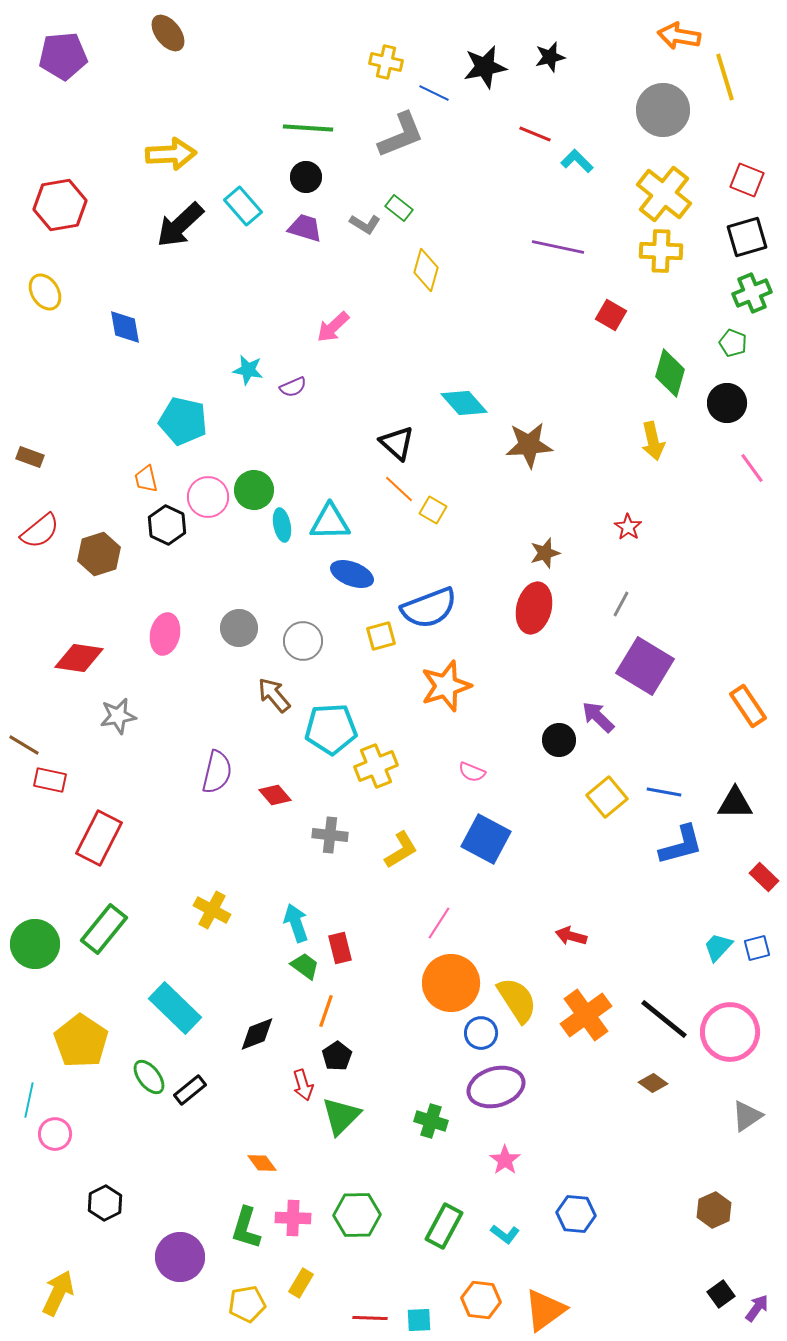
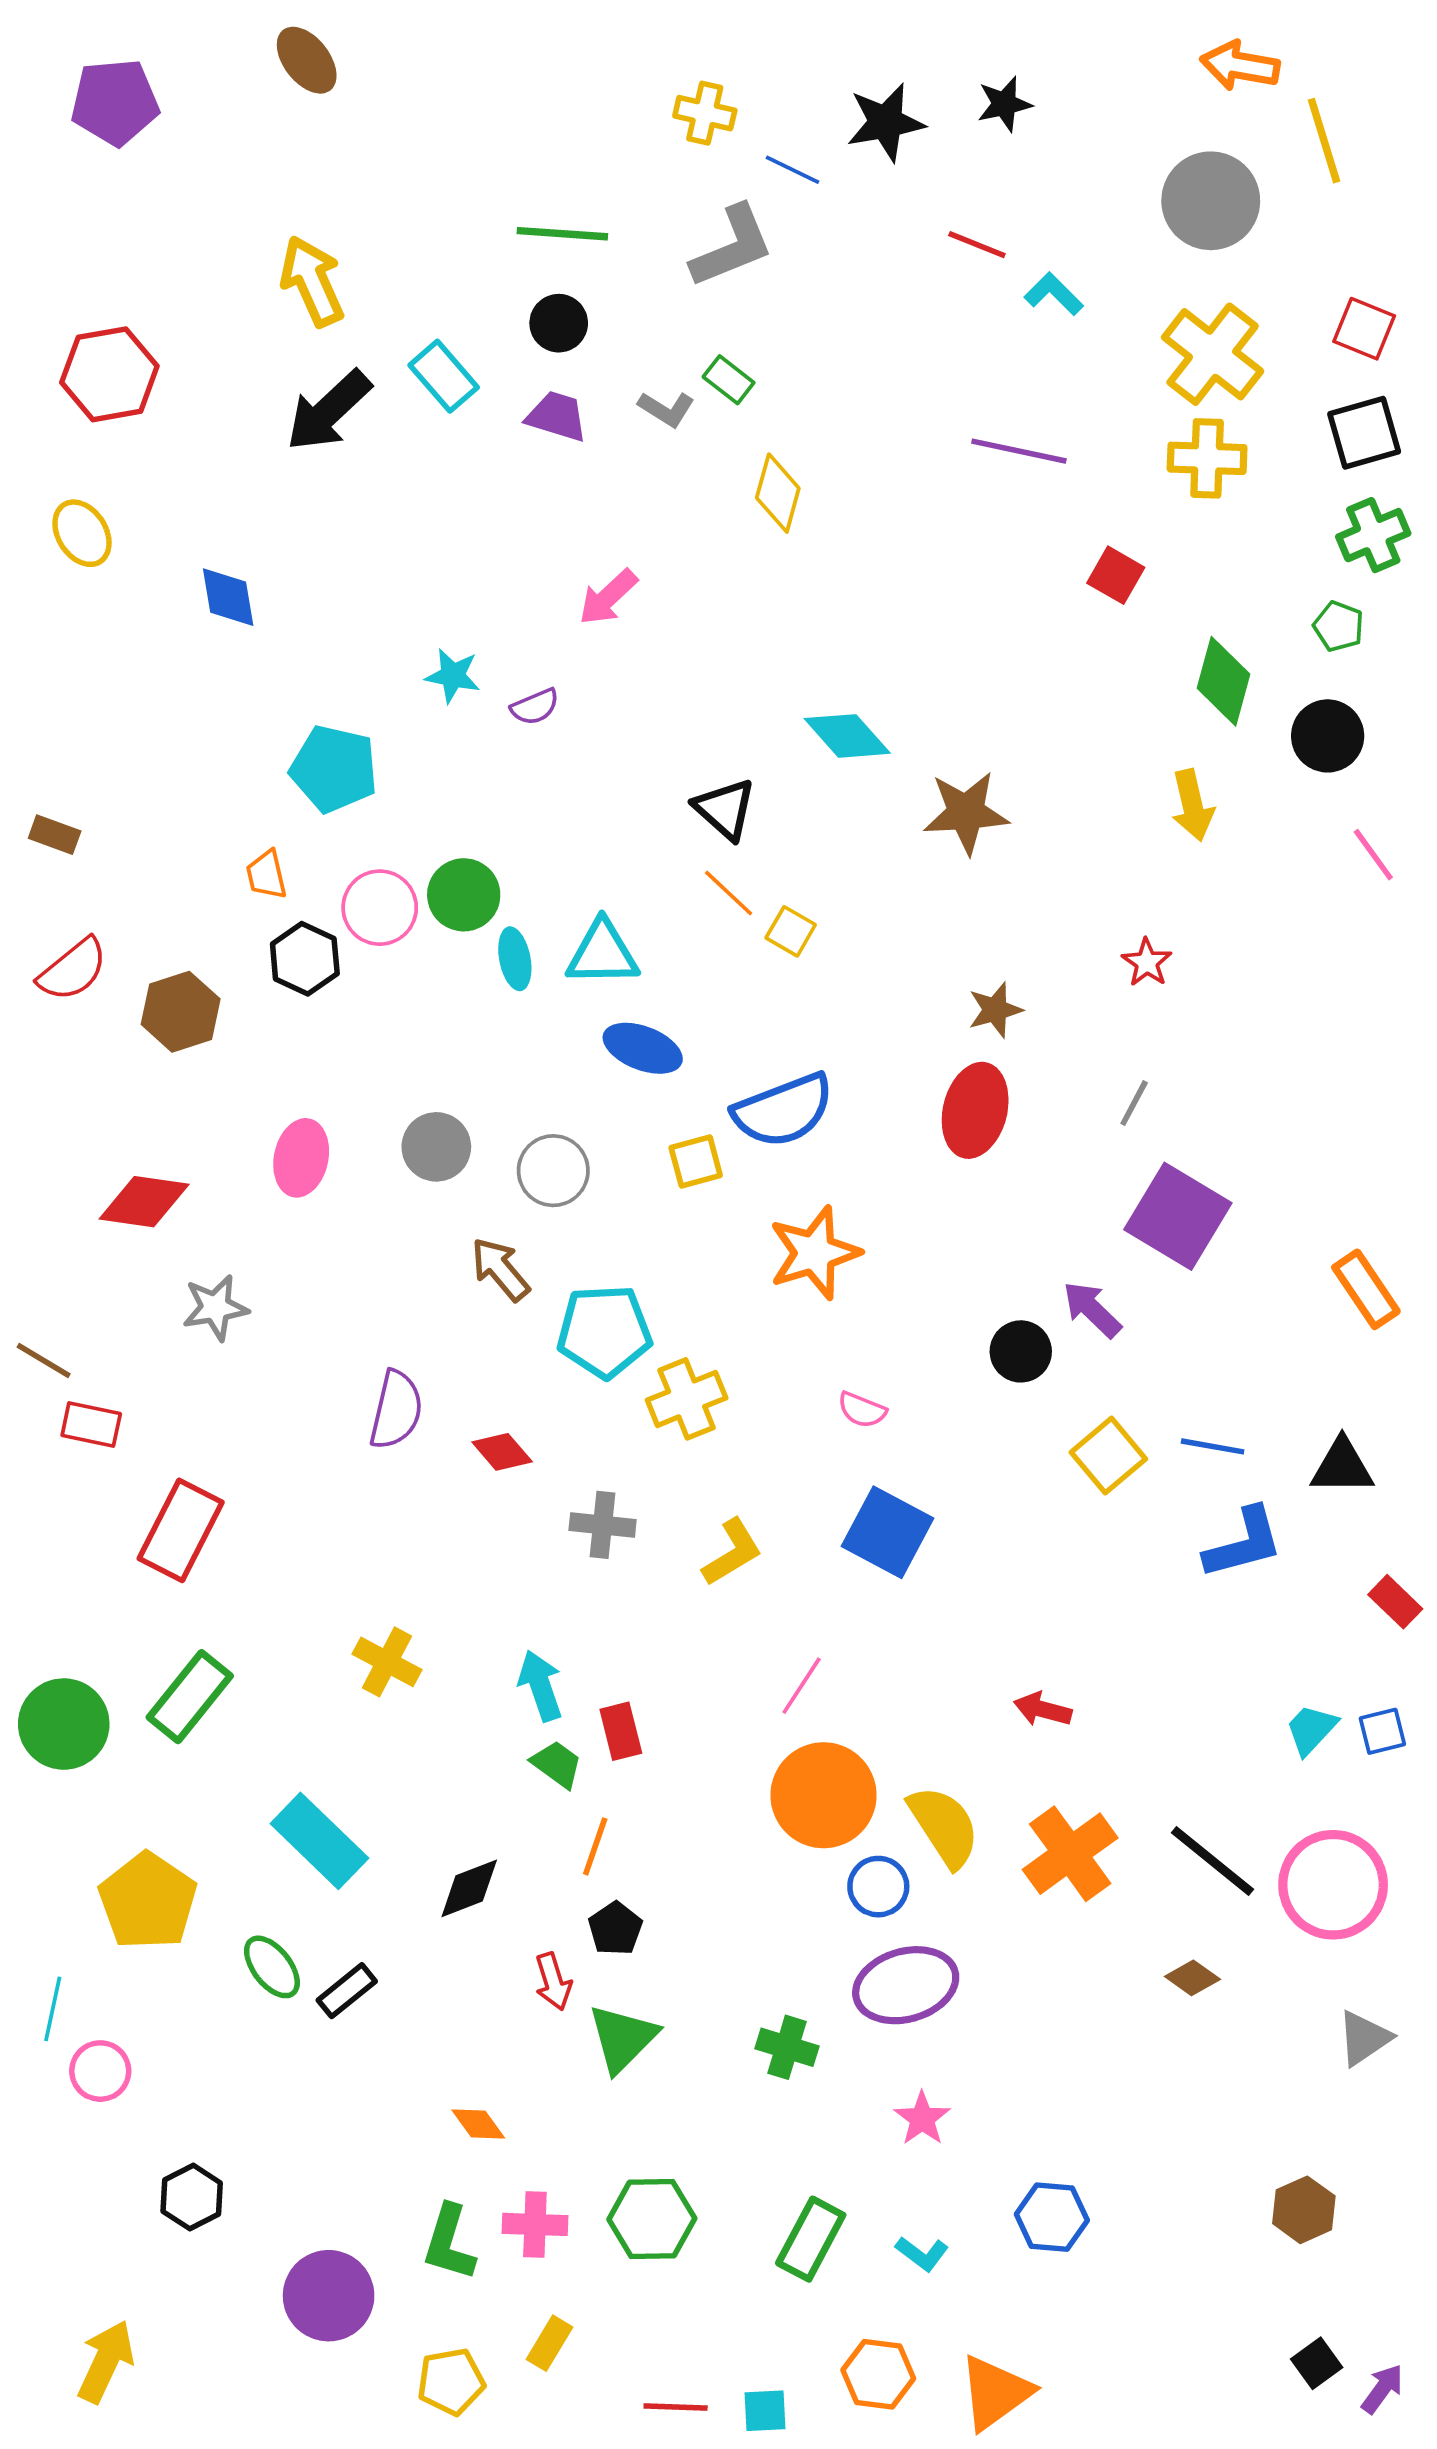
yellow arrow: (171, 154) -> (312, 281), turned -111

